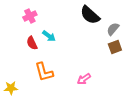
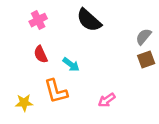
black semicircle: (90, 15) -> (89, 20), moved
cyan arrow: (49, 36) -> (71, 65), moved
yellow star: (11, 88) -> (24, 103), moved

